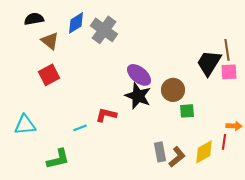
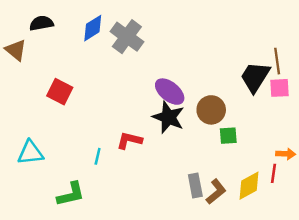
brown triangle: (50, 41) -> (16, 50), moved
red square: (49, 75) -> (60, 92), turned -35
cyan line: (80, 128) -> (98, 156), turned -56

